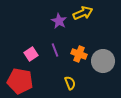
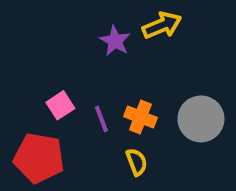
purple line: (55, 50) -> (101, 119), moved
orange cross: (79, 54) -> (140, 117), moved

